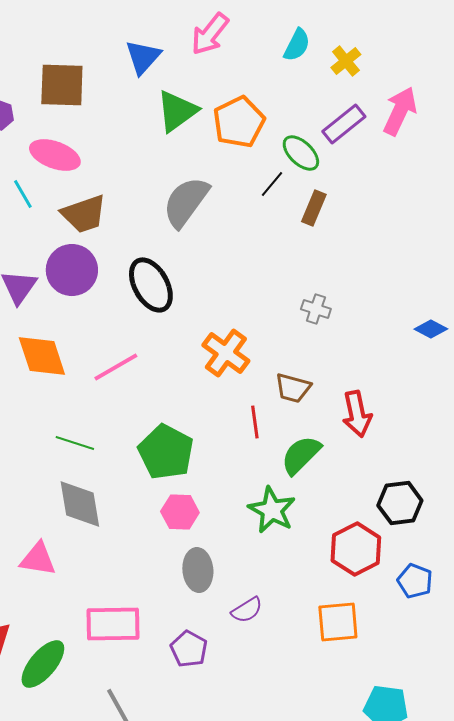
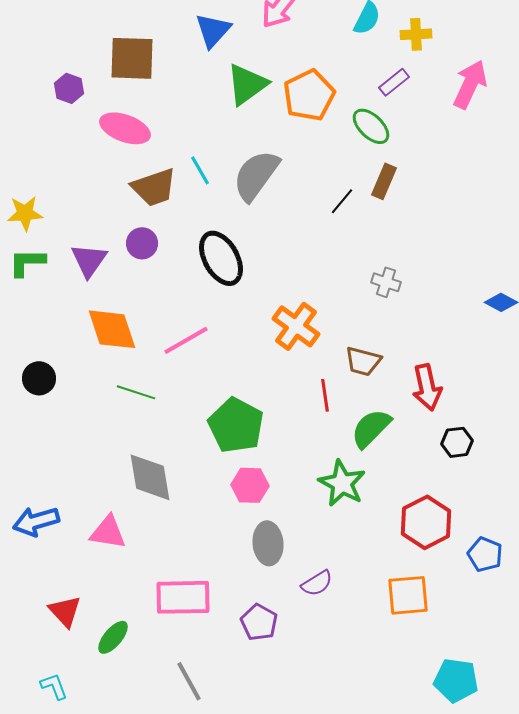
yellow cross: (346, 61) -> (416, 34), turned 36
purple rectangle: (344, 124) -> (394, 82), moved, size x0.7
black line: (272, 184) -> (342, 201), moved
cyan line: (23, 194) -> (200, 170), moved
purple circle: (72, 270) -> (142, 243), size x0.6
green line: (75, 443) -> (136, 392), moved
black hexagon: (400, 503) -> (457, 442), moved, size x0.7
green ellipse: (43, 664) -> (113, 637), size x0.7

